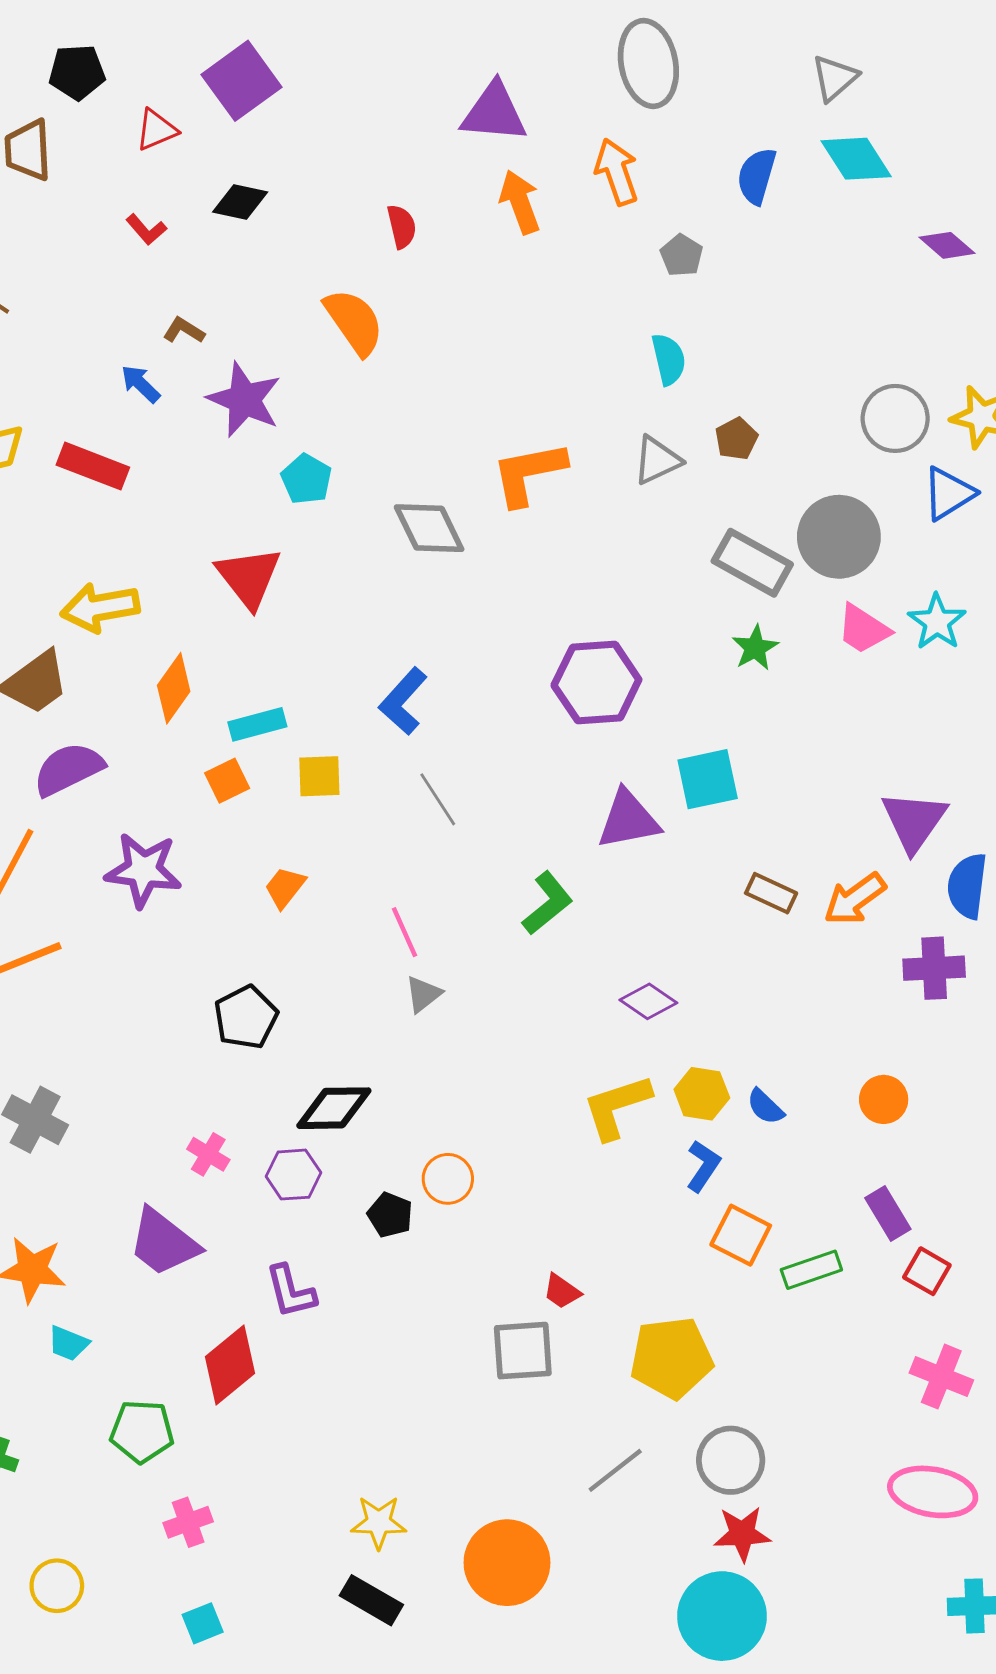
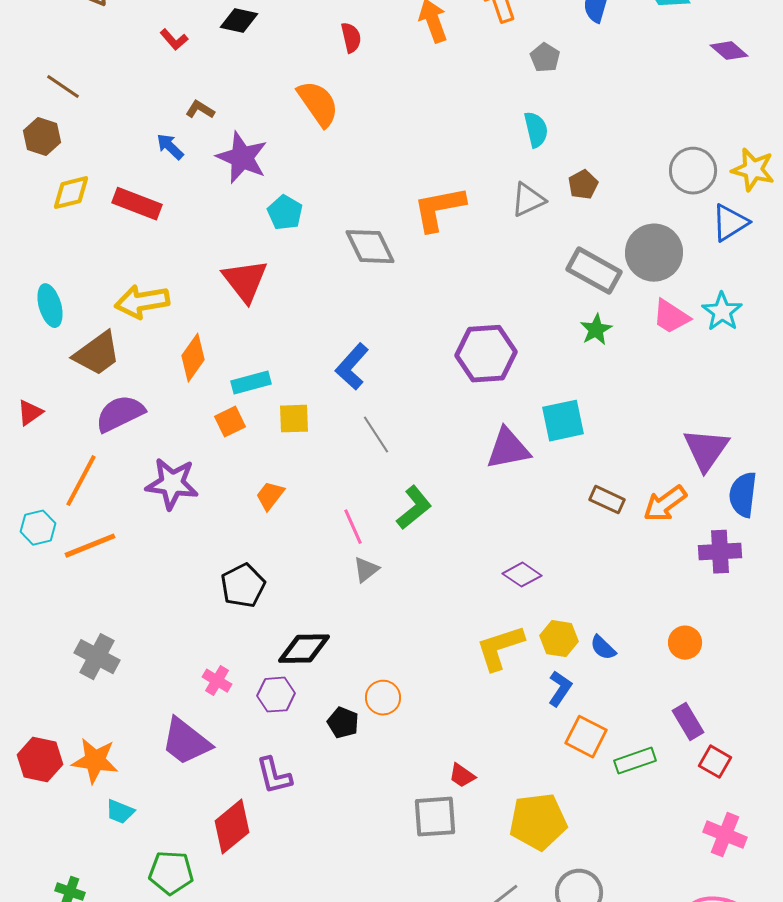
green L-shape: (547, 903) -> (414, 508), moved

